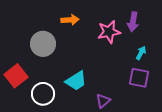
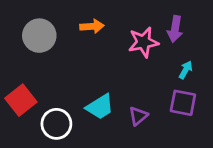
gray circle: (43, 44) -> (39, 36), moved
purple triangle: (103, 101) -> (138, 116), moved

